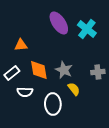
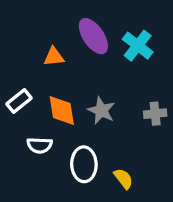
orange triangle: (21, 45) -> (54, 57), moved
white rectangle: (12, 73) -> (19, 101), moved
yellow semicircle: (74, 89) -> (123, 179), moved

